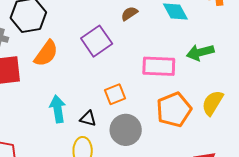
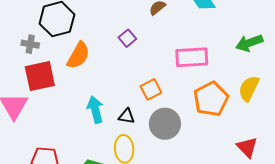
purple square: (97, 41) -> (127, 38), size x0.6
green arrow: (200, 52) -> (249, 43), moved

